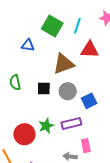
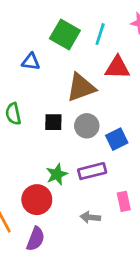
red circle: (24, 134) -> (37, 200), moved
pink rectangle: (86, 146) -> (124, 201), moved

